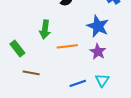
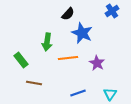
blue star: (98, 26) -> (82, 33), moved
cyan triangle: (102, 80) -> (110, 94), moved

